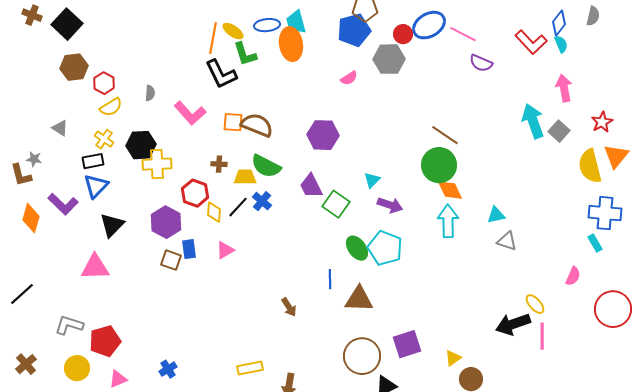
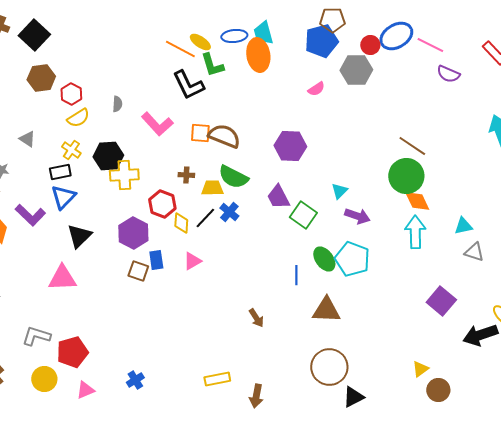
orange line: (213, 38) -> (180, 49), turned -72
blue line: (330, 279) -> (296, 275), moved
purple square: (407, 344) -> (441, 301), moved, turned -32

